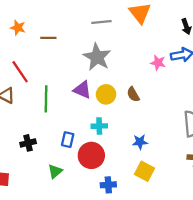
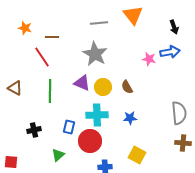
red line: (20, 72) -> (42, 57), moved
cyan cross: (99, 126) -> (97, 115), size x1.5
blue star: (140, 142) -> (130, 118), moved

